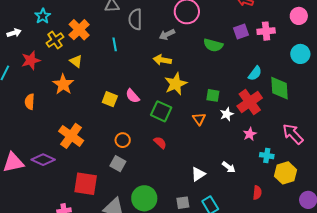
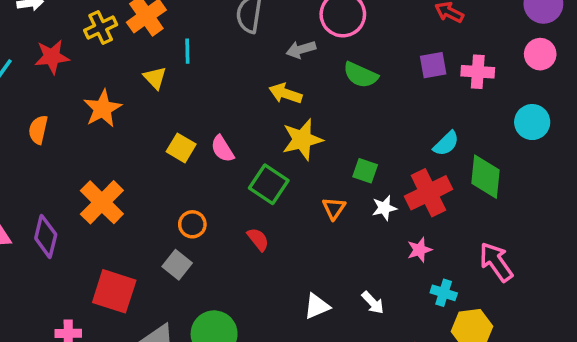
cyan line: (115, 44) -> (187, 51), moved
green semicircle: (213, 45) -> (361, 75), moved
yellow triangle: (76, 61) -> (155, 78), moved
purple diamond: (43, 160) -> (46, 236), turned 70

